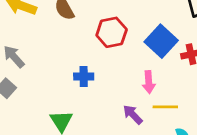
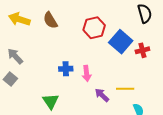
red hexagon: (112, 32) -> (94, 28), moved
pink arrow: (149, 82) -> (87, 74), moved

